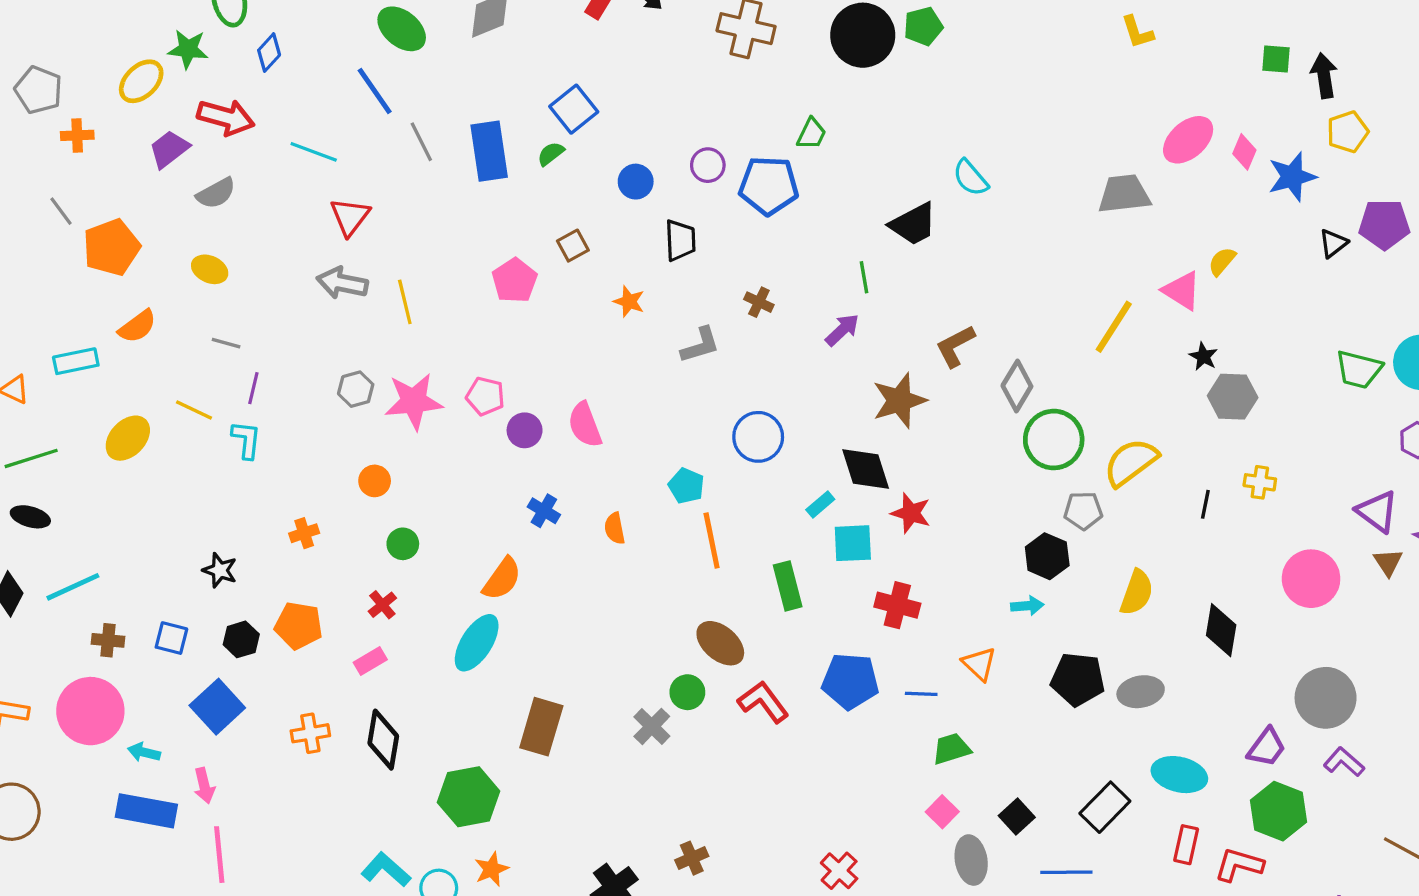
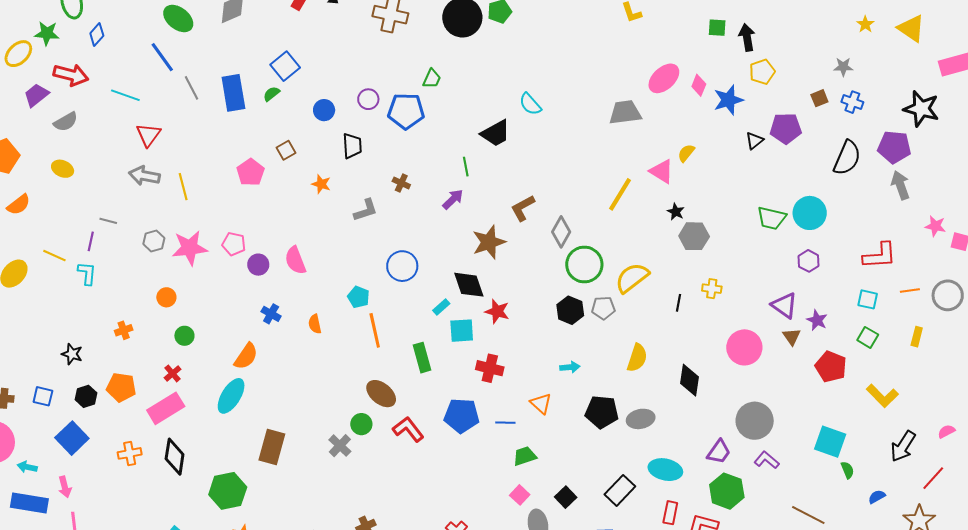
gray line: (226, 343) -> (108, 221), moved
black hexagon: (1047, 556) -> (570, 310), moved
pink rectangle: (370, 661) -> (166, 408), size x1.8

